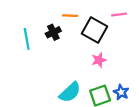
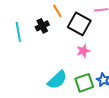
orange line: (70, 16) -> (57, 11), turned 56

